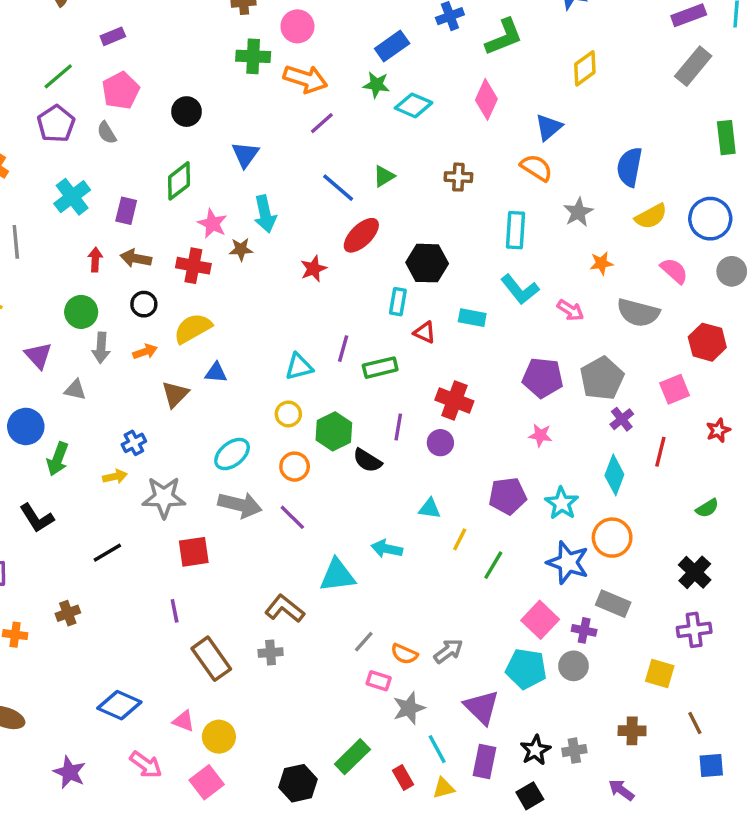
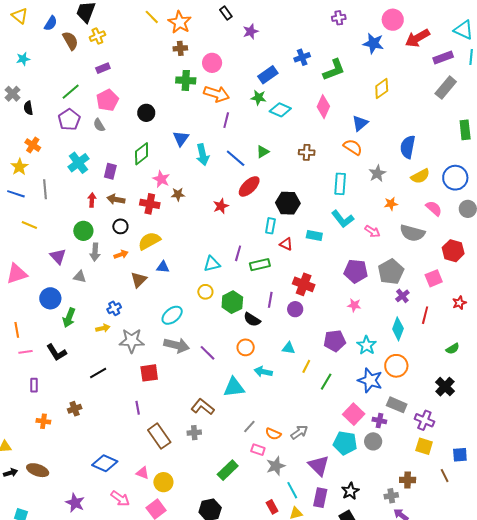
purple line: (322, 123) -> (226, 120), turned -35
cyan arrow: (265, 214) -> (203, 155), moved
orange circle: (295, 467) -> (246, 347), moved
purple cross: (694, 630) -> (424, 420), moved, turned 30
gray cross: (574, 751) -> (391, 496), moved
green rectangle: (352, 757) -> (228, 470), moved
blue square: (711, 766) -> (460, 455), moved

